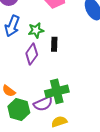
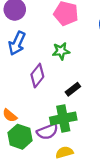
green star: (36, 30) -> (61, 51), moved
black rectangle: (54, 44) -> (73, 89), moved, turned 48

